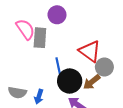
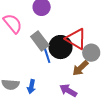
gray rectangle: (40, 38) -> (40, 41), moved, turned -36
black circle: (70, 81) -> (60, 47), moved

